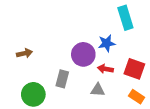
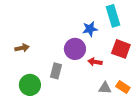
blue star: (107, 43) -> (90, 29), moved
red square: (134, 69) -> (121, 49), moved
gray triangle: (98, 90) -> (105, 88), moved

